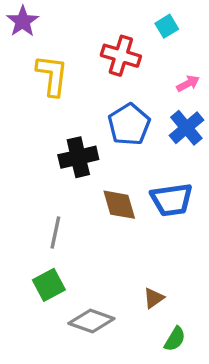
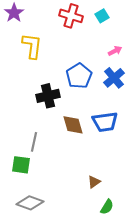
red cross: (121, 56) -> (71, 16), moved
green square: (49, 285) -> (21, 165), moved, turned 36
gray diamond: (91, 321) -> (30, 203), moved

